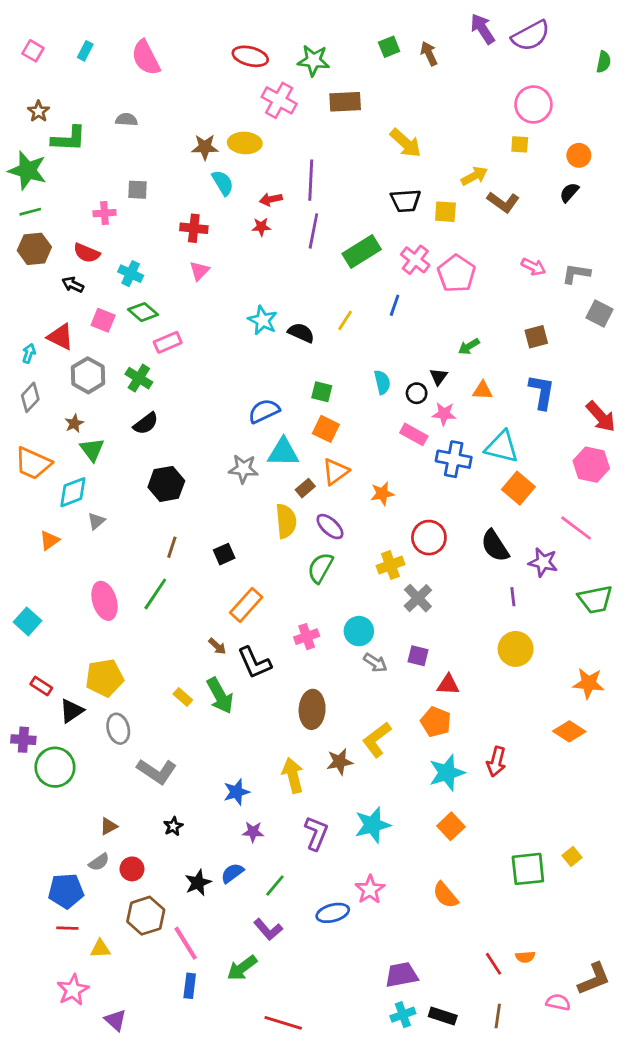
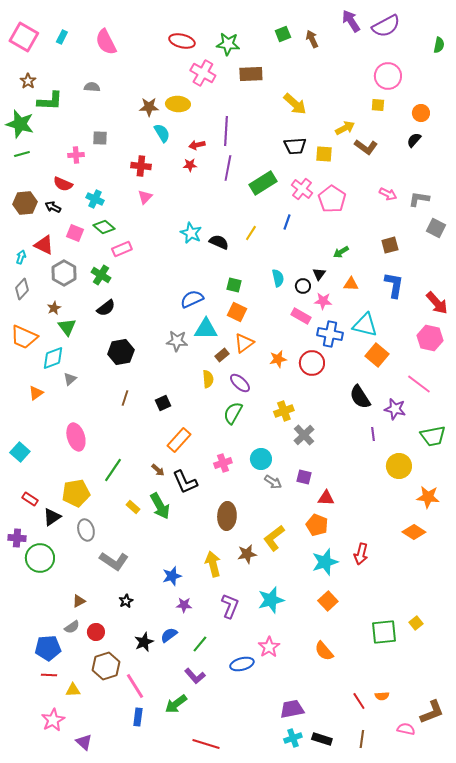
pink square: (33, 51) -> (24, 37), size x1.8
brown hexagon: (34, 249) -> (25, 203), moved
yellow semicircle: (286, 521) -> (208, 379), size x0.7
red circle: (429, 538) -> (312, 363), moved
green line: (155, 594) -> (113, 470), moved
yellow circle: (516, 649) -> (399, 466), moved

